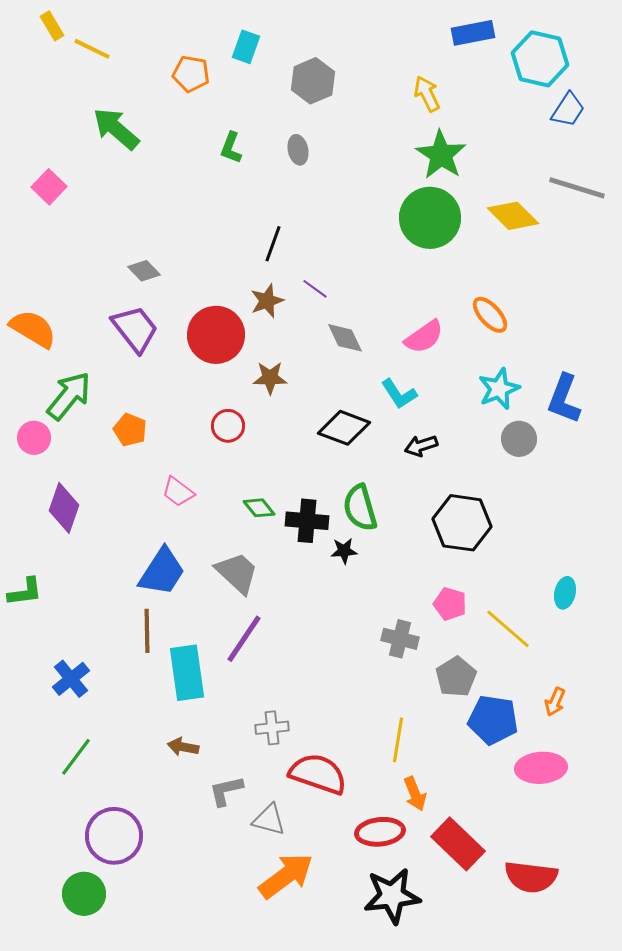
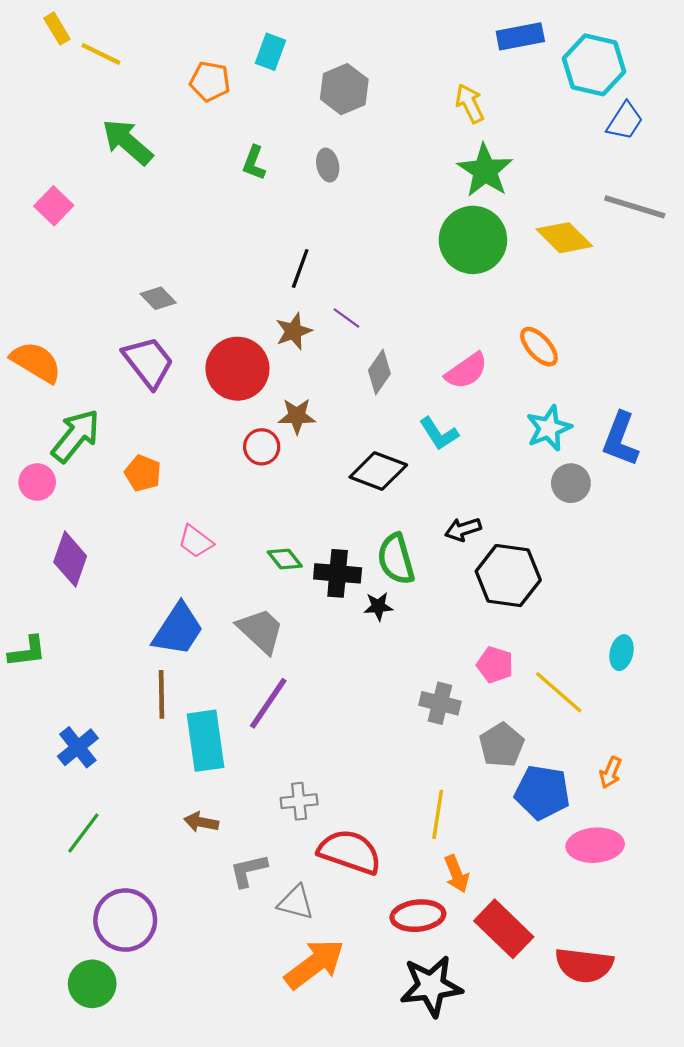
gray diamond: (345, 338) -> (379, 372), turned 60
red circle: (228, 426) -> (262, 447), moved
black arrow: (421, 446) -> (463, 529), moved

